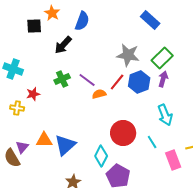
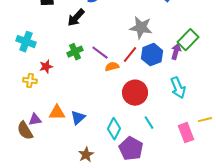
green rectangle: (162, 58) -> (188, 40), moved
red circle: (123, 133) -> (135, 93), moved
cyan line: (152, 142) -> (149, 123), moved
blue triangle: (65, 145) -> (78, 118), size x0.7
purple triangle: (22, 147) -> (35, 120), turned 40

